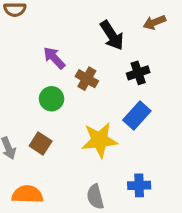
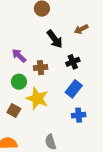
brown cross: (87, 79) -> (41, 68), turned -32
yellow star: (99, 140) -> (37, 98), moved, turned 30
blue cross: (139, 185) -> (79, 115), moved

